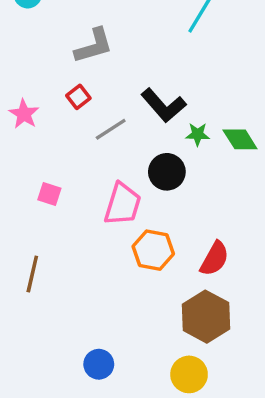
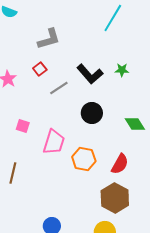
green star: (198, 134) -> (122, 70), moved
green diamond: (240, 139) -> (135, 124), moved
pink trapezoid: (123, 204) -> (54, 142), moved

